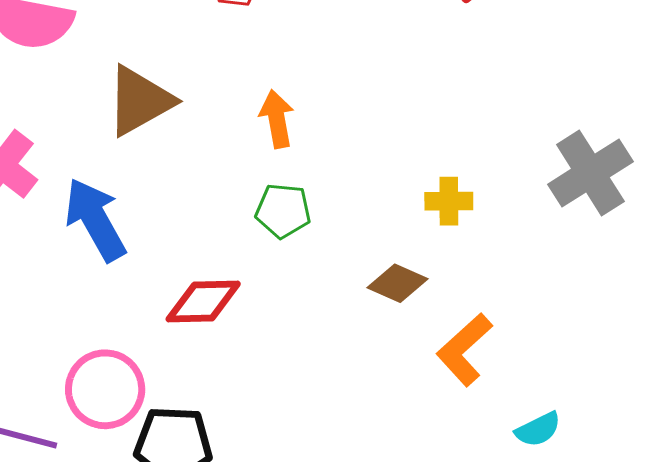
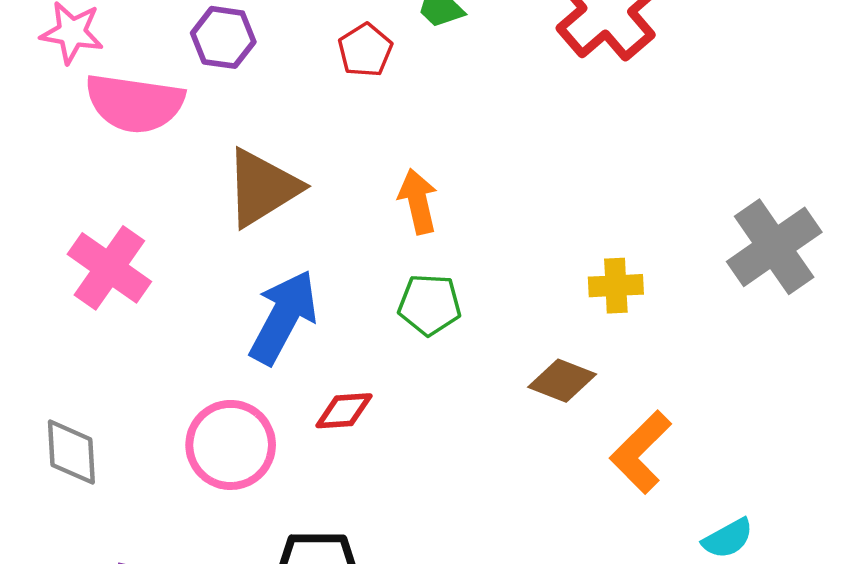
blue arrow: (95, 220) -> (283, 317), moved, turned 60
red diamond: (203, 302) -> (344, 411), size x0.7
pink circle: (105, 389) -> (231, 445), moved

